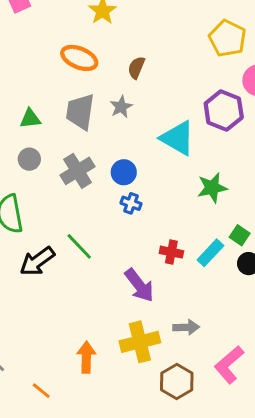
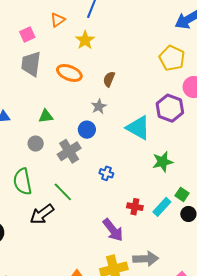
gray trapezoid: (80, 112) -> (31, 64), moved
green triangle: (30, 119) -> (46, 116), moved
blue circle: (124, 172) -> (87, 130), moved
green line: (79, 246) -> (63, 192), moved
gray arrow: (186, 327) -> (146, 259), size x1.4

